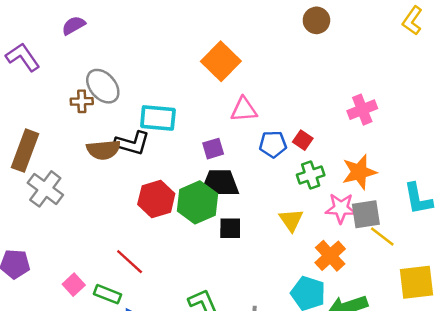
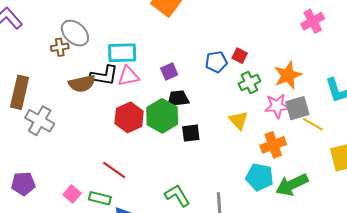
pink triangle: (244, 110) -> (128, 76), moved
pink cross: (362, 110) -> (313, 21), moved
black trapezoid: (220, 183) -> (178, 99), size x0.7
orange cross: (330, 256) -> (273, 145), turned 30

